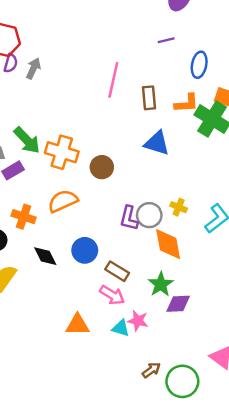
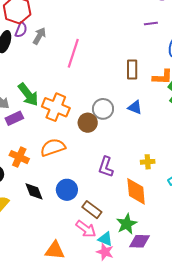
pink line: (113, 80) -> (73, 53), moved
blue triangle: (157, 143) -> (135, 107), size x0.7
yellow cross: (179, 207) -> (148, 162), turned -32
gray circle: (149, 215) -> (103, 109), moved
cyan triangle: (121, 328) -> (105, 239), moved

